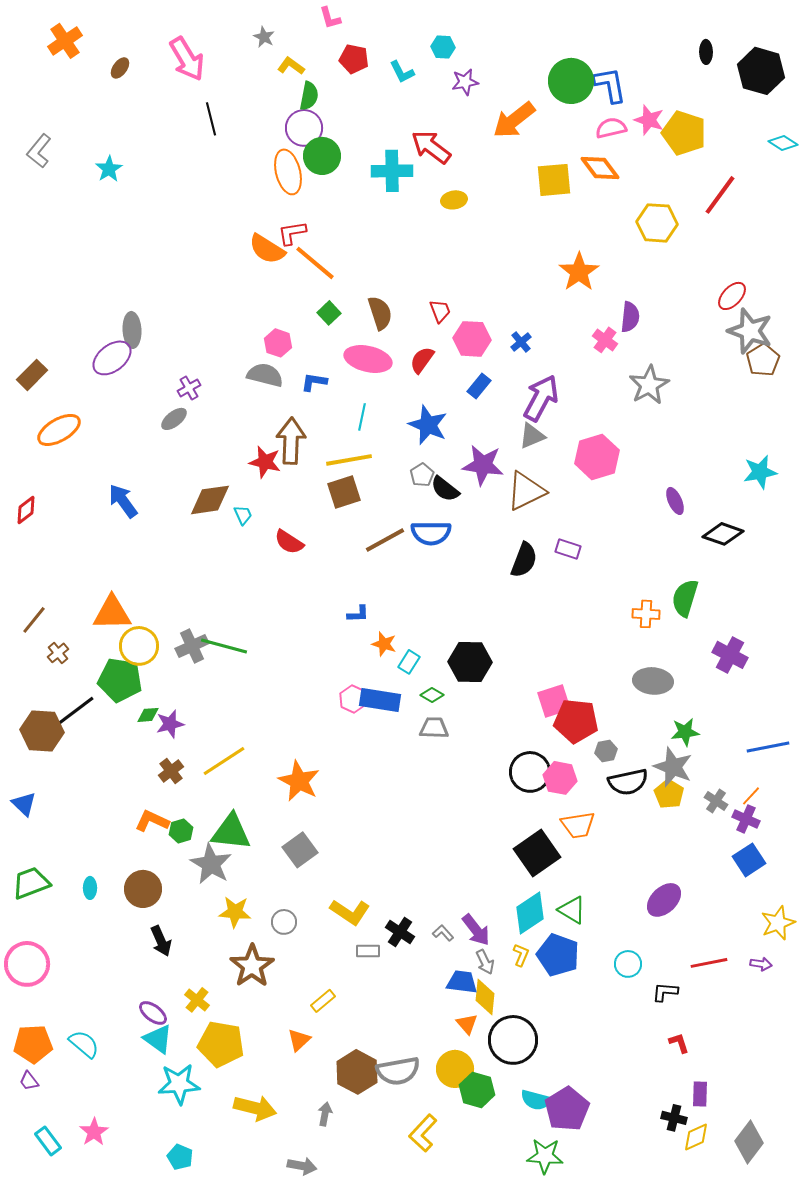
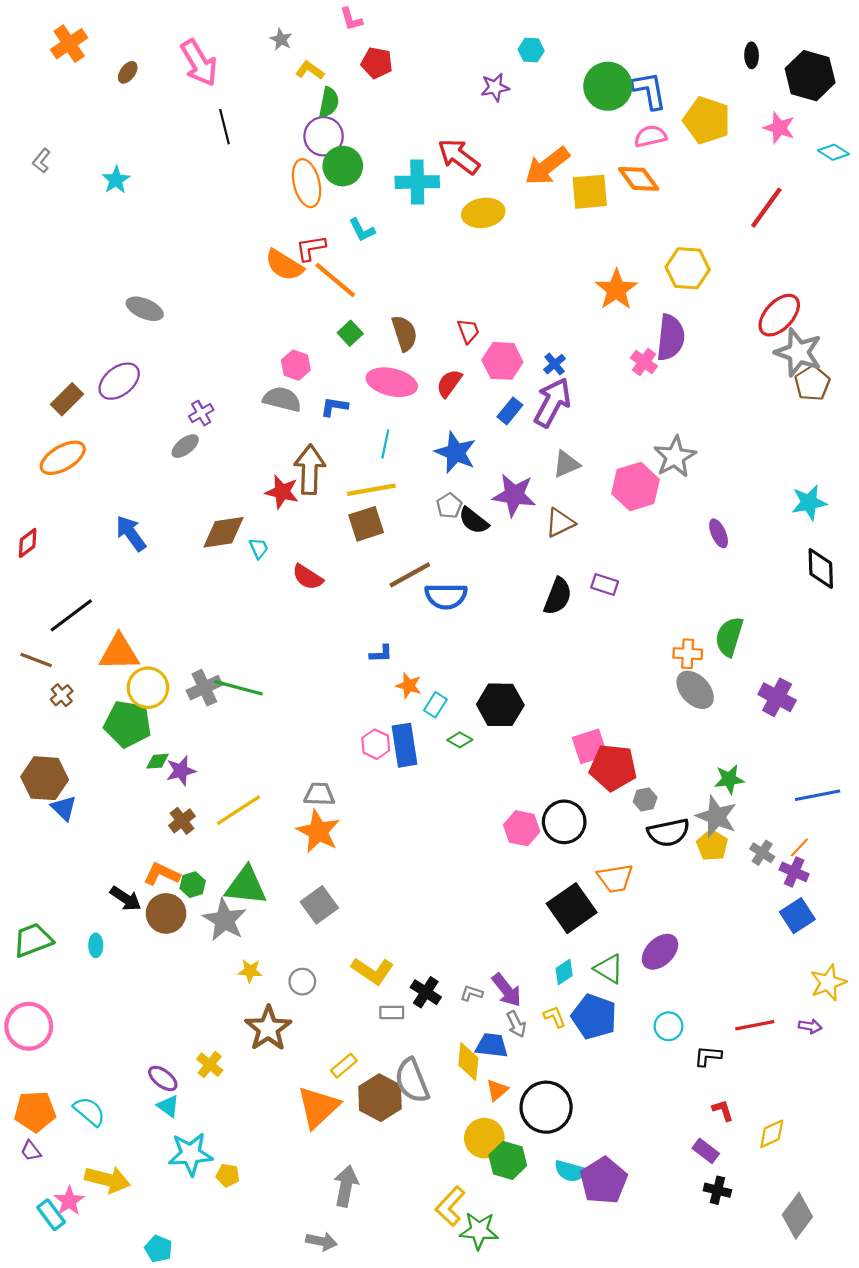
cyan hexagon: (443, 47) -> (531, 50), moved
cyan L-shape: (402, 72) -> (362, 230), moved
orange arrow: (514, 120) -> (547, 166), moved
pink star: (649, 120) -> (779, 128), moved
yellow pentagon: (684, 133) -> (707, 120), moved
gray L-shape: (39, 151) -> (41, 161), size x0.7
yellow ellipse: (454, 200) -> (483, 213), size x1.5
yellow hexagon: (657, 223) -> (688, 268), moved
red ellipse: (732, 296) -> (779, 315), size x1.4
purple semicircle: (630, 317) -> (671, 337), size x1.4
gray ellipse: (132, 330) -> (145, 309), moved, turned -64
brown rectangle: (32, 375) -> (67, 399), moved
gray star: (649, 385) -> (675, 457), moved
purple arrow: (541, 398) -> (552, 402), moved
brown triangle: (526, 491) -> (560, 523), size x0.7
blue semicircle: (431, 533) -> (446, 596), moved
black diamond: (723, 534) -> (821, 568), moved, turned 69
brown line: (34, 620) -> (36, 660), turned 72
gray ellipse: (653, 681) -> (695, 690), moved, turned 42
blue rectangle: (380, 700) -> (404, 745), turned 72
black line: (74, 712) -> (71, 615), moved
gray trapezoid: (434, 728) -> (319, 794), moved
pink hexagon: (560, 778) -> (522, 828), moved
blue triangle: (24, 804) -> (64, 808), moved
brown circle: (143, 889) -> (166, 913), moved
purple ellipse: (664, 900) -> (660, 952), moved
yellow star: (235, 912) -> (250, 971), size x0.7
cyan diamond: (530, 913) -> (564, 972), size x0.6
gray L-shape: (443, 933) -> (472, 993), turned -30
black arrow: (161, 941) -> (126, 899), moved, turned -32
yellow L-shape: (521, 955) -> (555, 1017), turned -45
yellow diamond: (485, 997) -> (468, 1061), moved
orange triangle: (467, 1024) -> (497, 1090), turned 30
cyan triangle: (158, 1039) -> (168, 1106), size x0.7
orange triangle: (299, 1040) -> (318, 1107), size x1.8
yellow pentagon: (221, 1044) -> (228, 1175), moved, size x0.5
gray semicircle: (398, 1071) -> (412, 1081), moved, turned 78
brown hexagon: (357, 1072) -> (380, 1098), moved
purple rectangle: (700, 1094) -> (706, 1151), moved, turned -55
yellow arrow: (255, 1108) -> (107, 1180), moved
gray arrow: (325, 1114) -> (346, 1186), size x1.6
pink star: (94, 1132) -> (69, 1201), moved
yellow diamond: (696, 1137) -> (772, 1134), moved
green star: (545, 1156) -> (479, 1231), moved
cyan pentagon: (180, 1157) -> (159, 1249), moved

